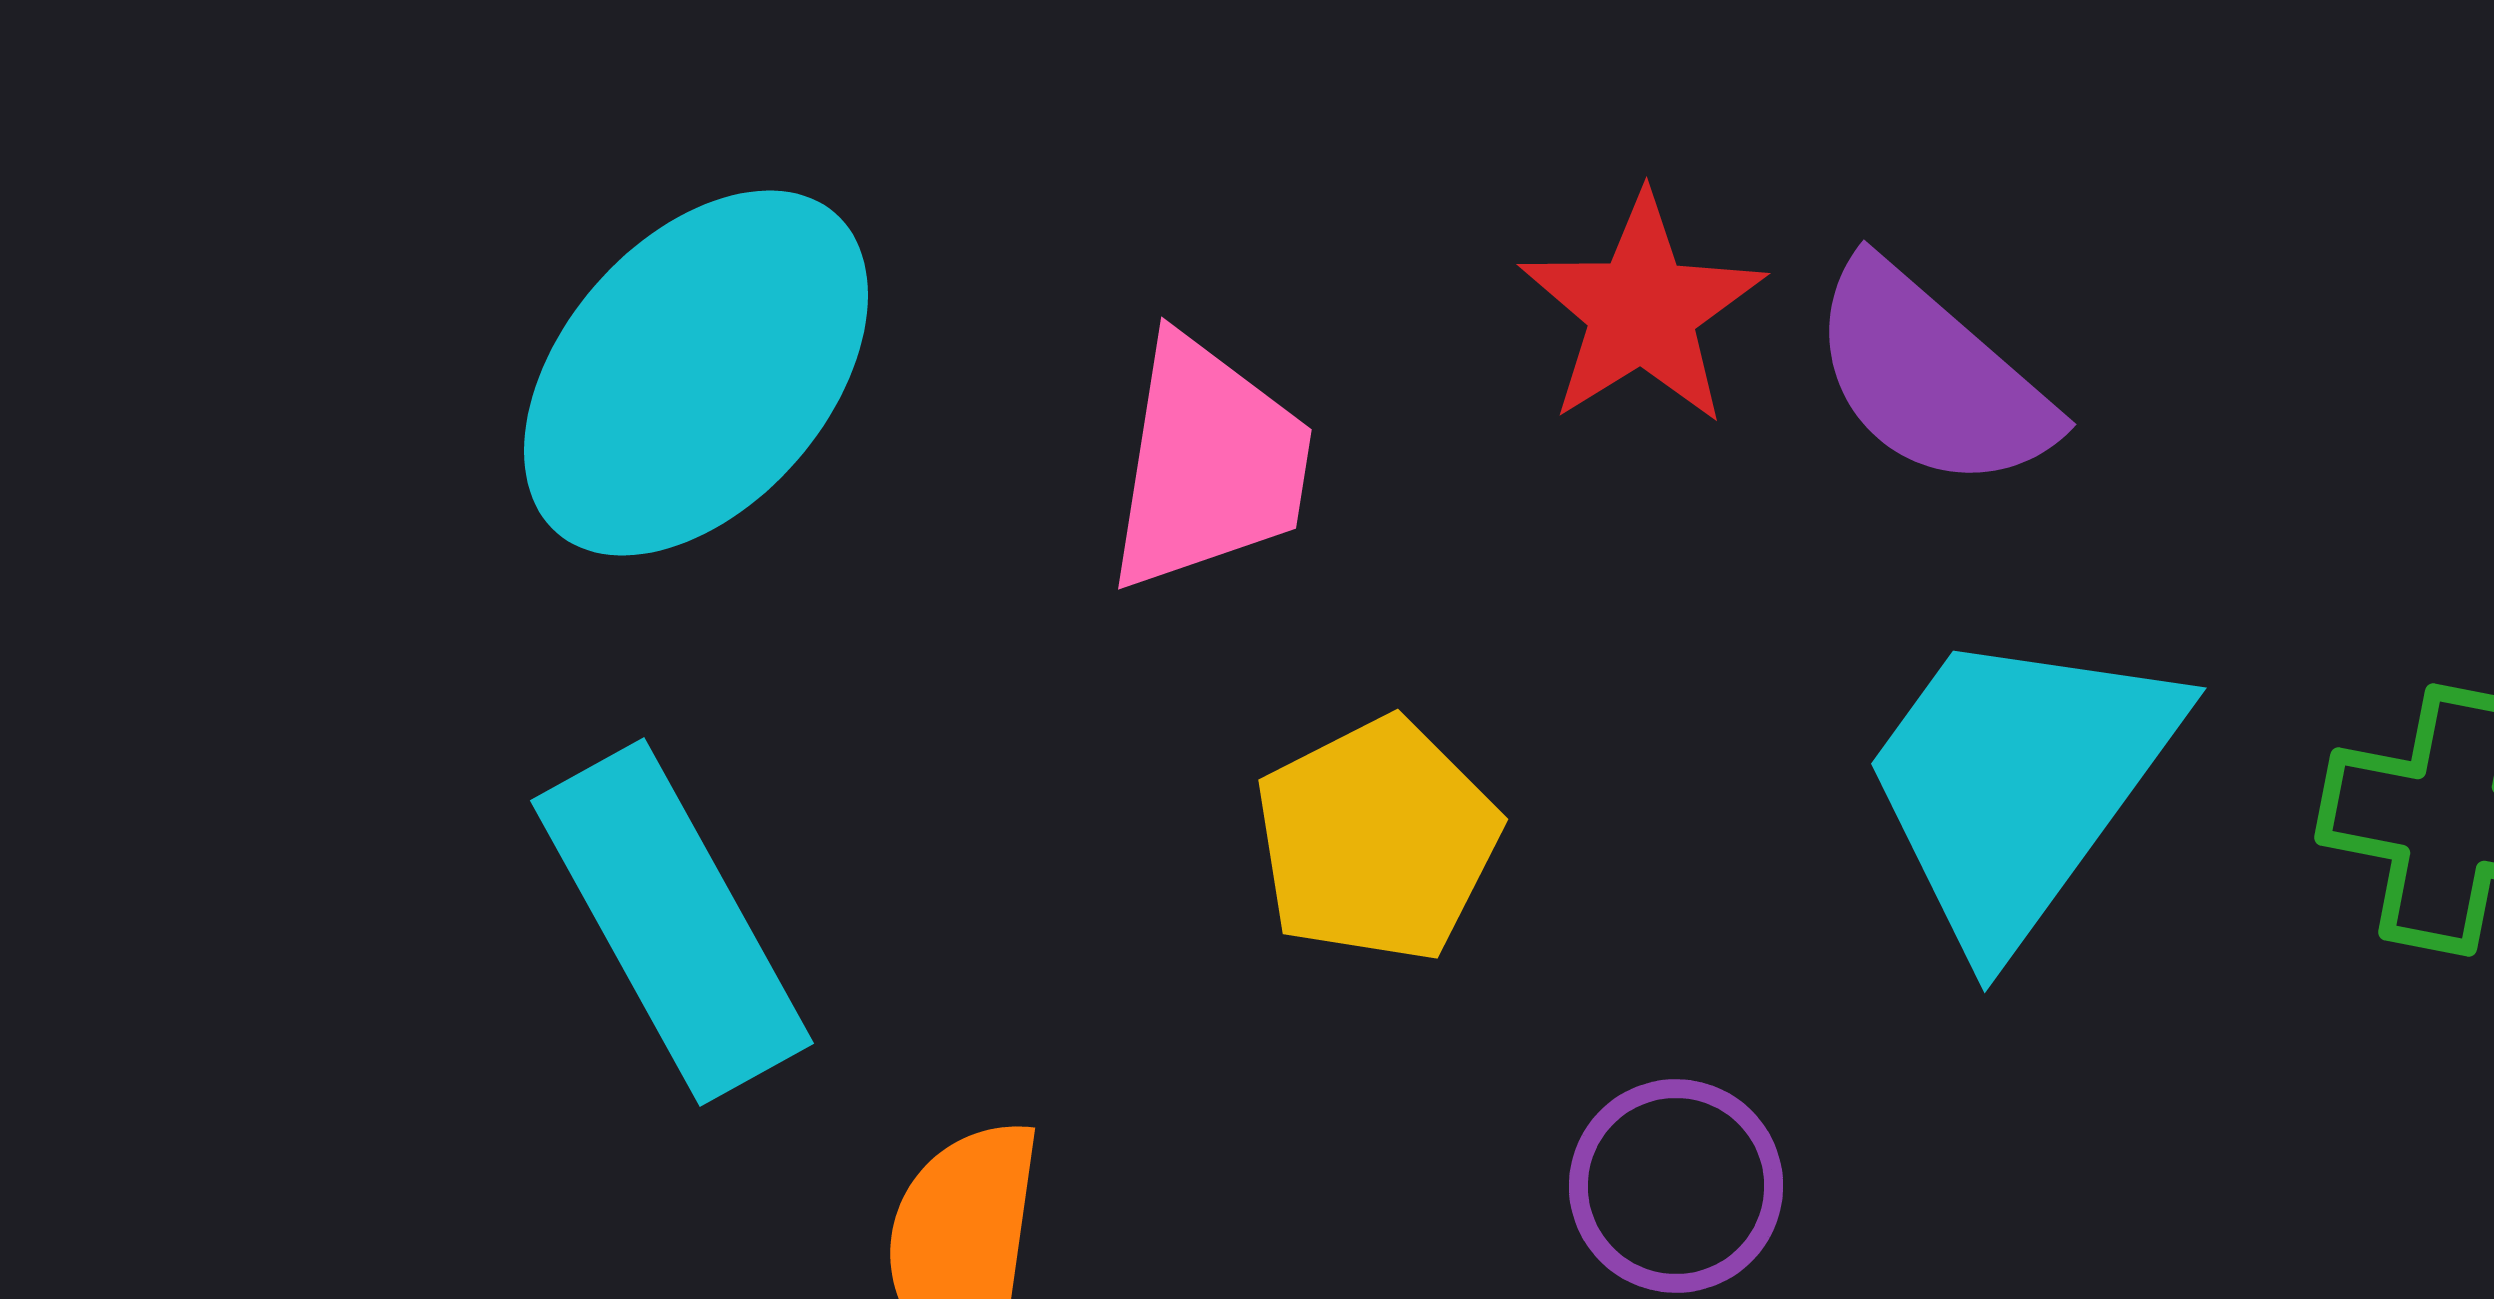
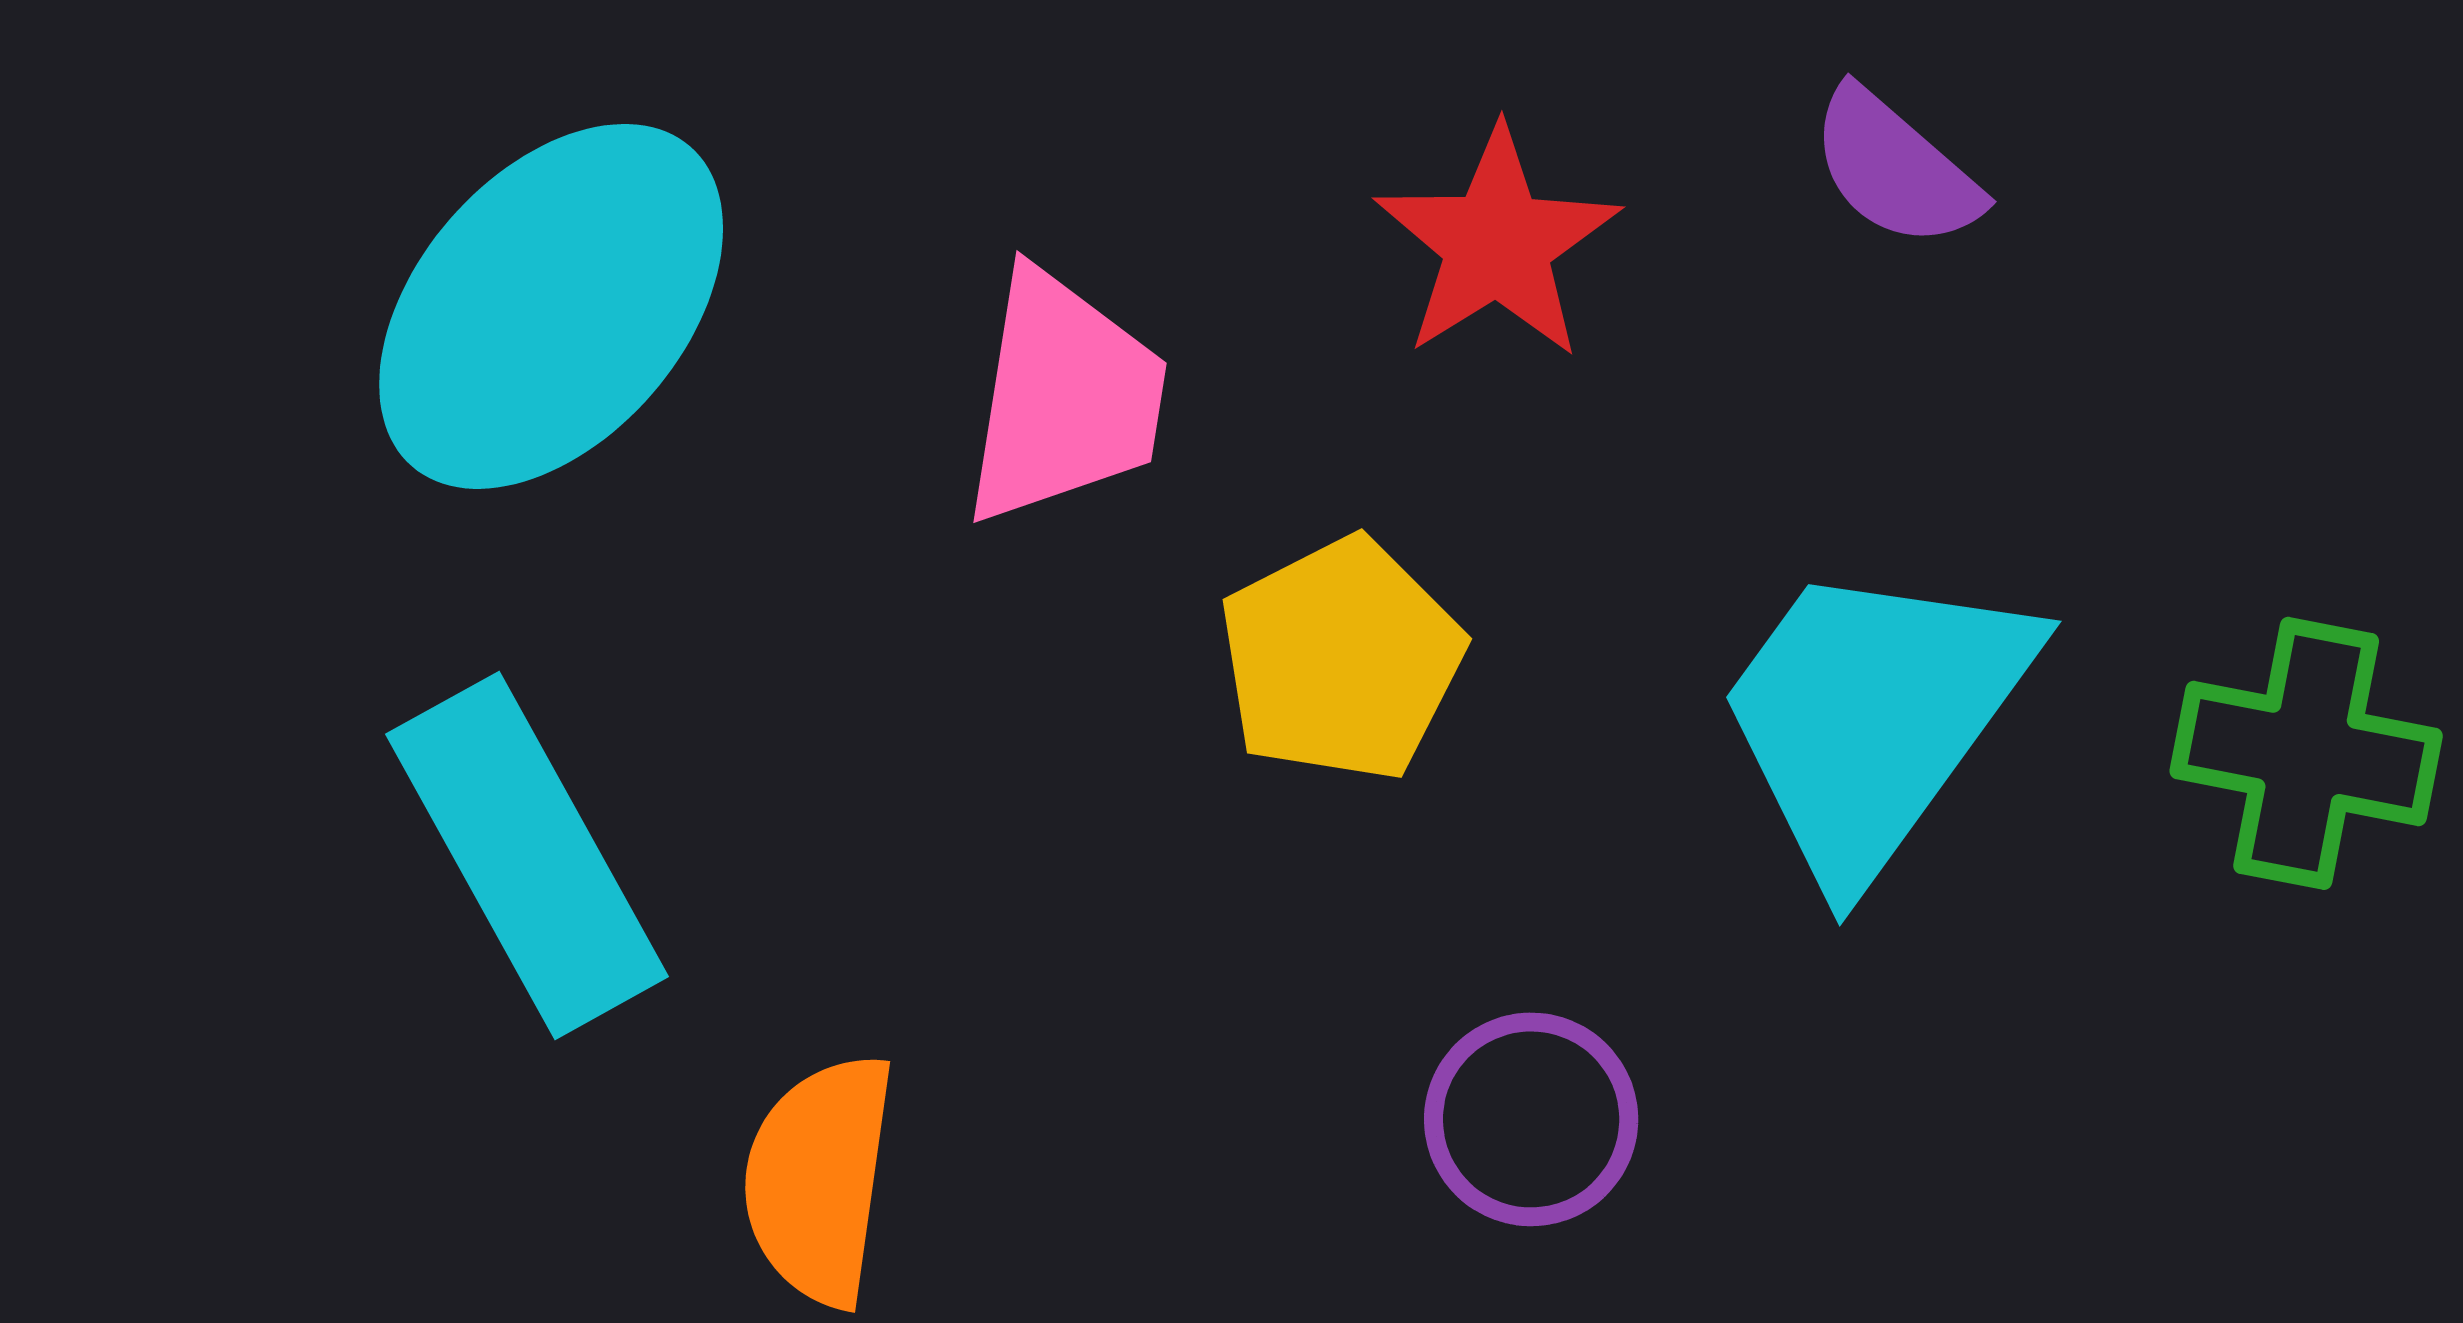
purple semicircle: (1931, 377) -> (1895, 168), moved, size x0.7
yellow pentagon: (1377, 840) -> (1341, 659), moved

